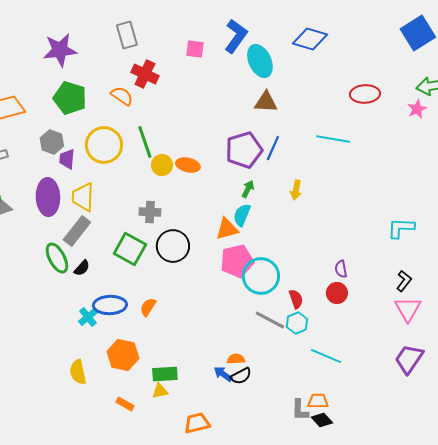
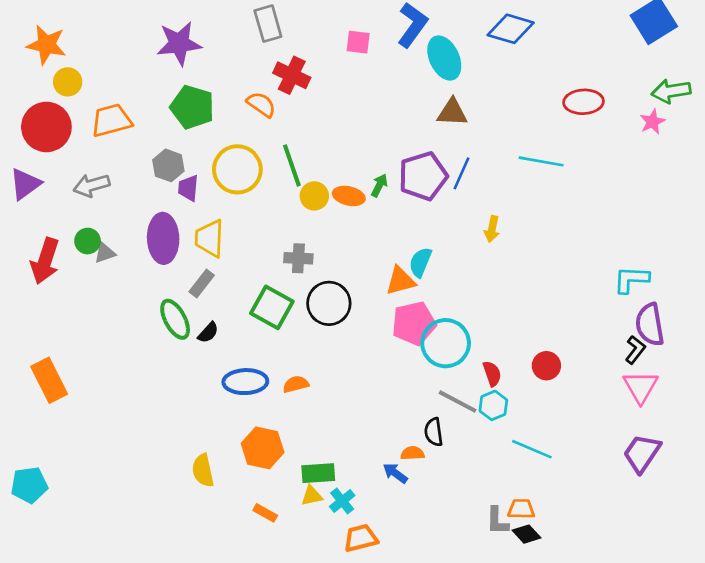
green arrow: (248, 189) -> (379, 185), moved
gray rectangle: (77, 231) -> (202, 283), size x0.7
purple semicircle: (341, 269) -> (650, 325), moved, size x1.8
orange semicircle: (148, 307) -> (296, 384), turned 42
cyan cross: (88, 317) -> (342, 501), moved
black semicircle: (241, 376) -> (434, 432), moved, turned 110

